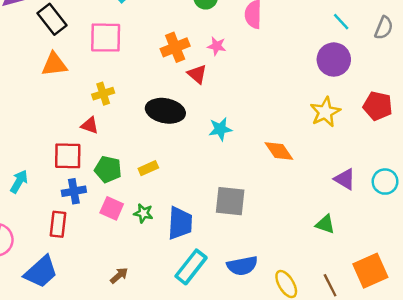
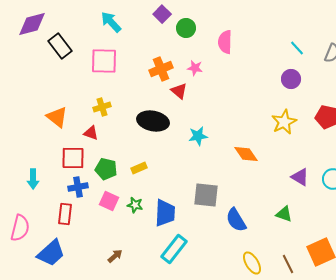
purple circle: (334, 60) -> (291, 79), size x0.7
orange triangle: (54, 64) -> (57, 117), moved, turned 45
cyan arrow: (19, 182) -> (33, 179), turned 150
blue semicircle: (242, 266) -> (236, 220), moved, turned 70

